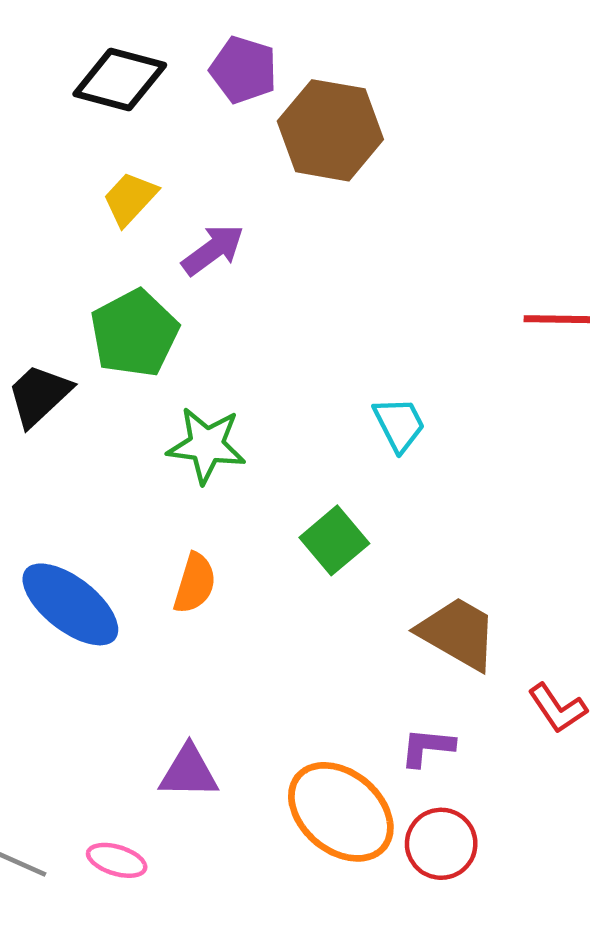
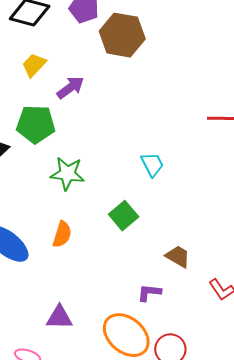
green pentagon: (134, 333) -> (36, 124), turned 30
brown trapezoid: (458, 633) -> (178, 256), size x0.7
purple L-shape: (427, 747) -> (149, 293), moved

